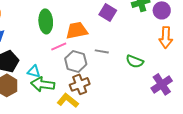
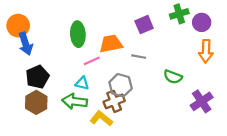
purple square: (108, 12) -> (144, 25), turned 36
gray line: (102, 51) -> (139, 57), moved
gray hexagon: (76, 61) -> (121, 85), moved
cyan triangle: (34, 71) -> (82, 83), moved

